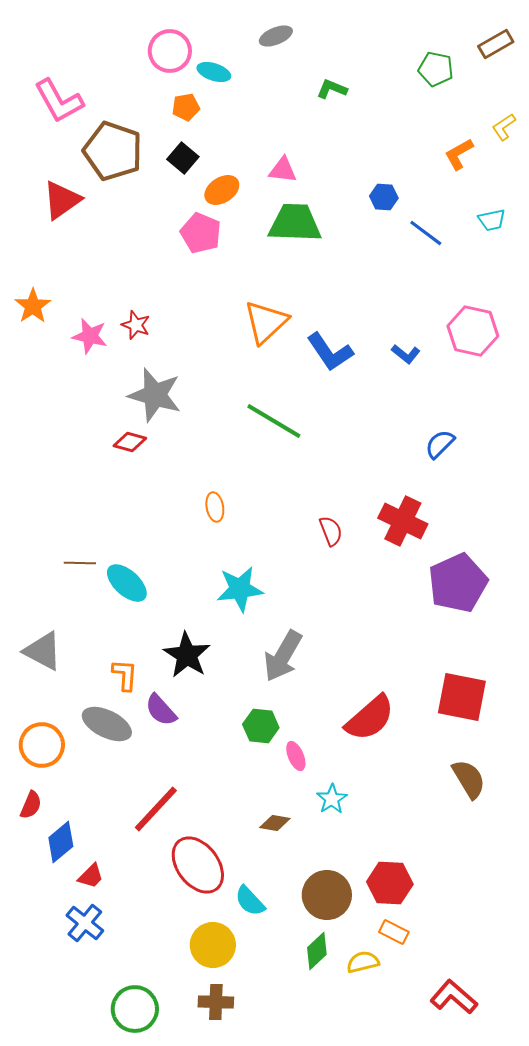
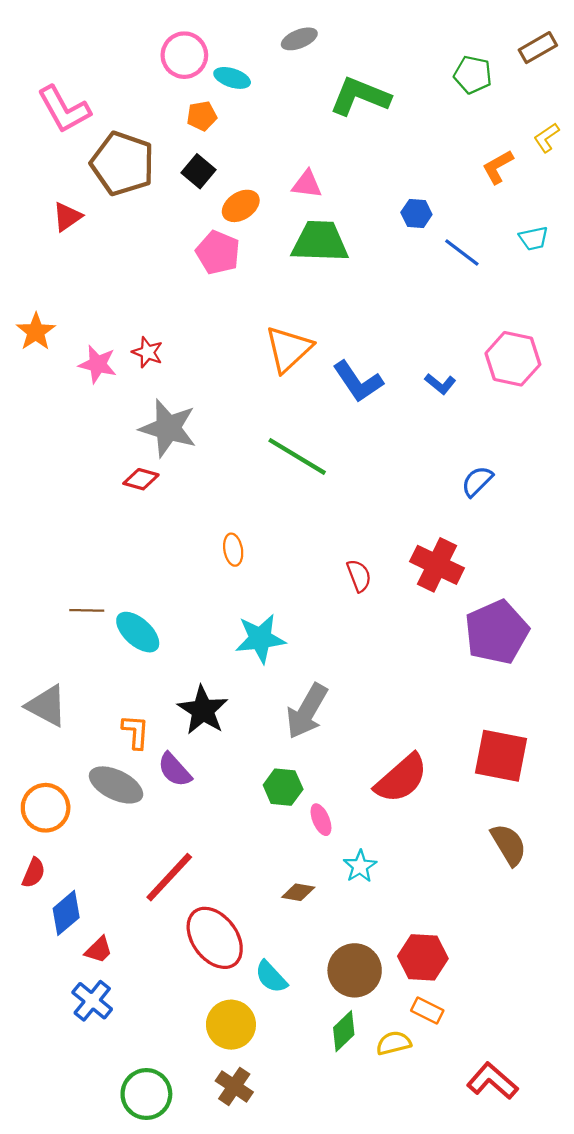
green L-shape: (332, 89) -> (360, 96), size x1.8
red triangle: (62, 200) -> (67, 217), size x0.7
brown cross: (216, 1002) -> (234, 1086), turned 32

